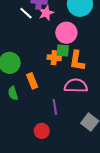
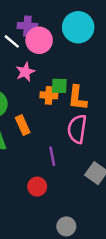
pink star: (46, 13) -> (25, 72), moved
pink circle: (66, 33) -> (39, 40), moved
pink semicircle: (76, 86) -> (77, 129), turned -80

